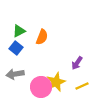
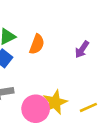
purple arrow: (77, 63) -> (82, 49), moved

